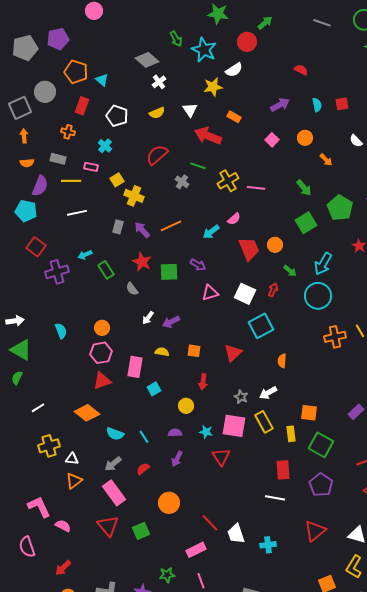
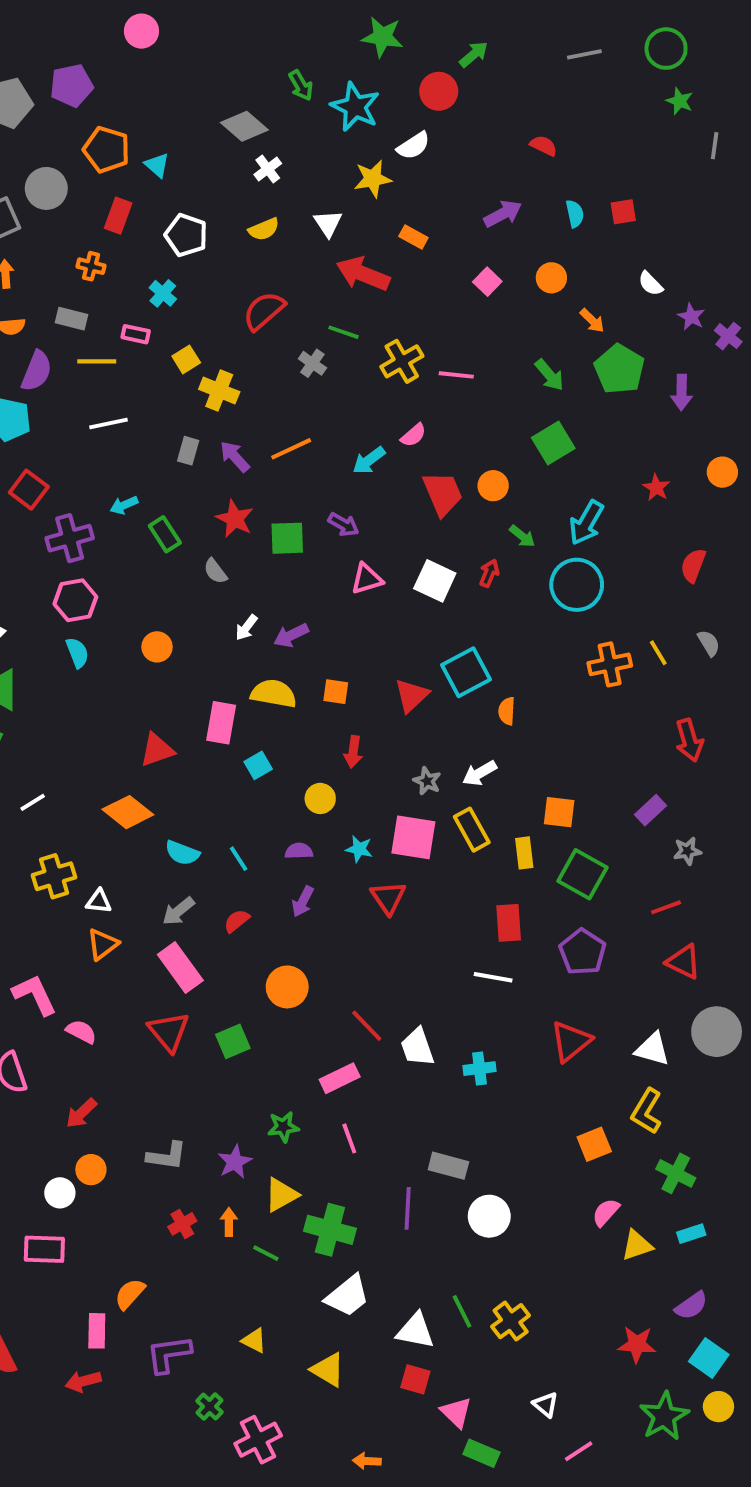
gray line: (322, 23) -> (584, 54), turned -30
green pentagon: (340, 208) -> (619, 369), moved
cyan square: (261, 326) -> (466, 672), moved
yellow semicircle: (162, 352) -> (274, 694), size x1.6
pink hexagon: (101, 353) -> (75, 600), moved

